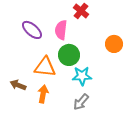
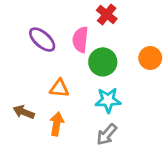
green circle: (69, 55) -> (103, 62), moved
orange triangle: (45, 67) -> (59, 88), size x0.7

